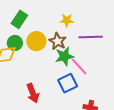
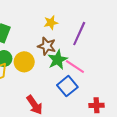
purple line: (91, 37) -> (79, 34), turned -50
yellow circle: (36, 41) -> (24, 62), moved

